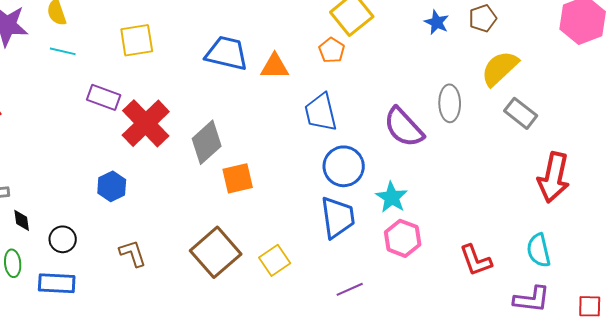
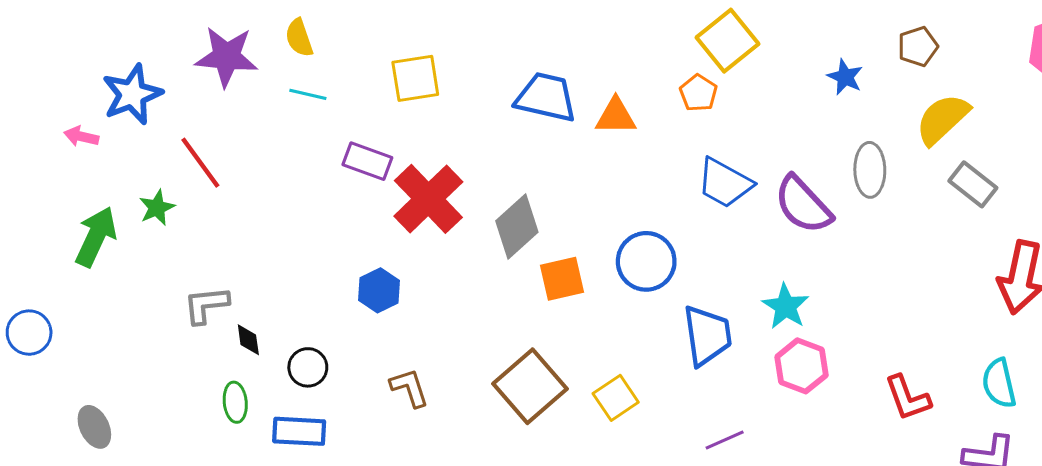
blue star: (437, 22) -> (845, 77), moved
blue trapezoid: (321, 112) -> (725, 183), moved, turned -48
blue circle: (344, 166) -> (646, 261), moved

